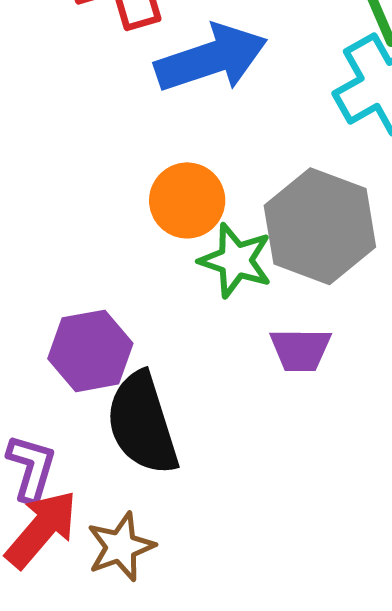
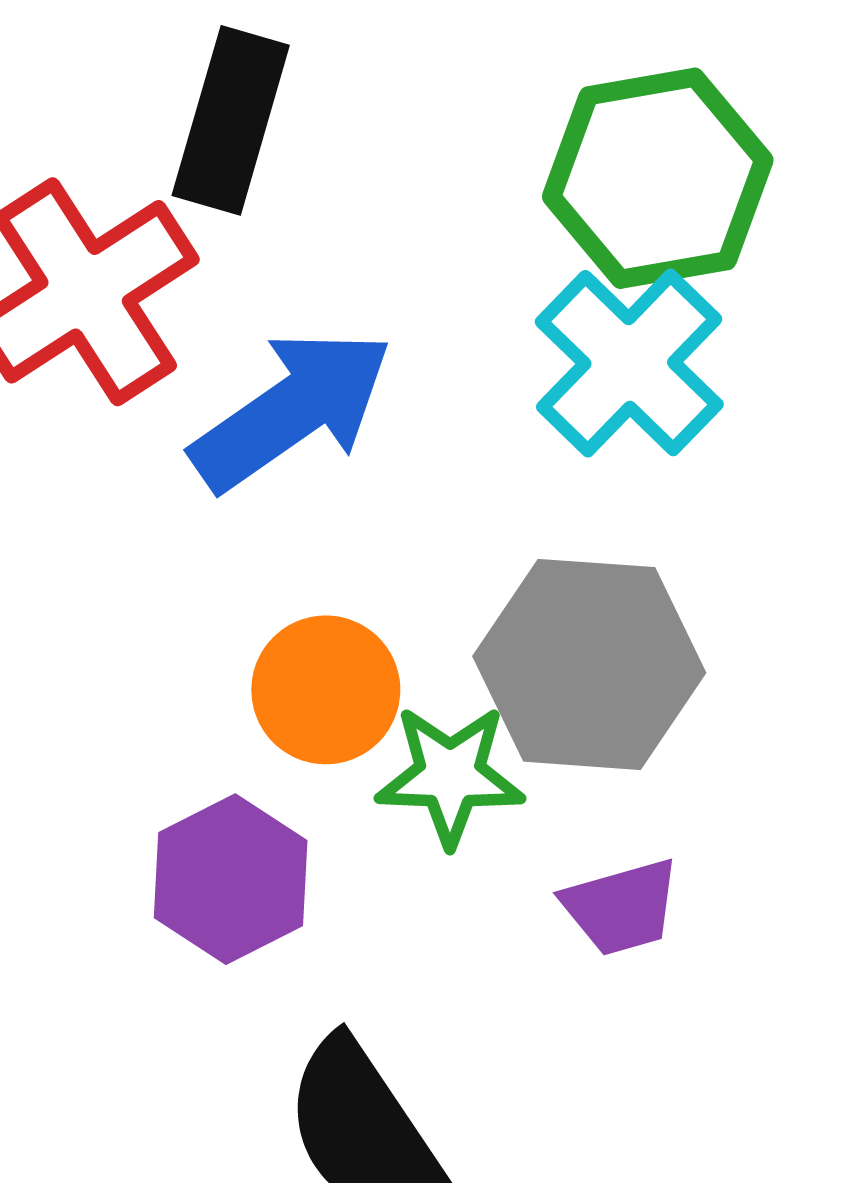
purple hexagon: (90, 351) -> (231, 879), moved

